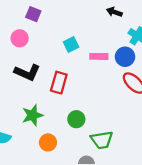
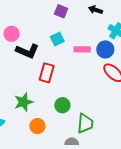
purple square: (33, 14) -> (61, 11), moved
black L-shape: (27, 72) -> (27, 51), moved
green trapezoid: (102, 140) -> (85, 123), turned -75

